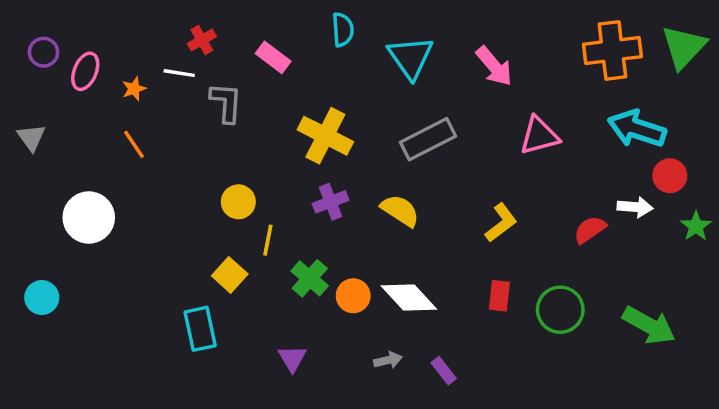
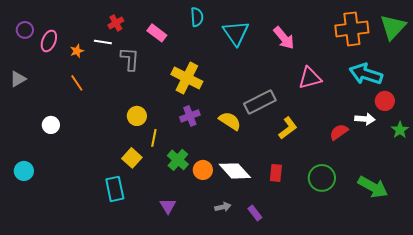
gray triangle: (31, 137) -> (18, 79), turned 36
gray rectangle: (428, 139) -> (260, 102), moved
white circle: (89, 217) -> (51, 125), size x0.6
red rectangle: (499, 296) -> (276, 173), moved

